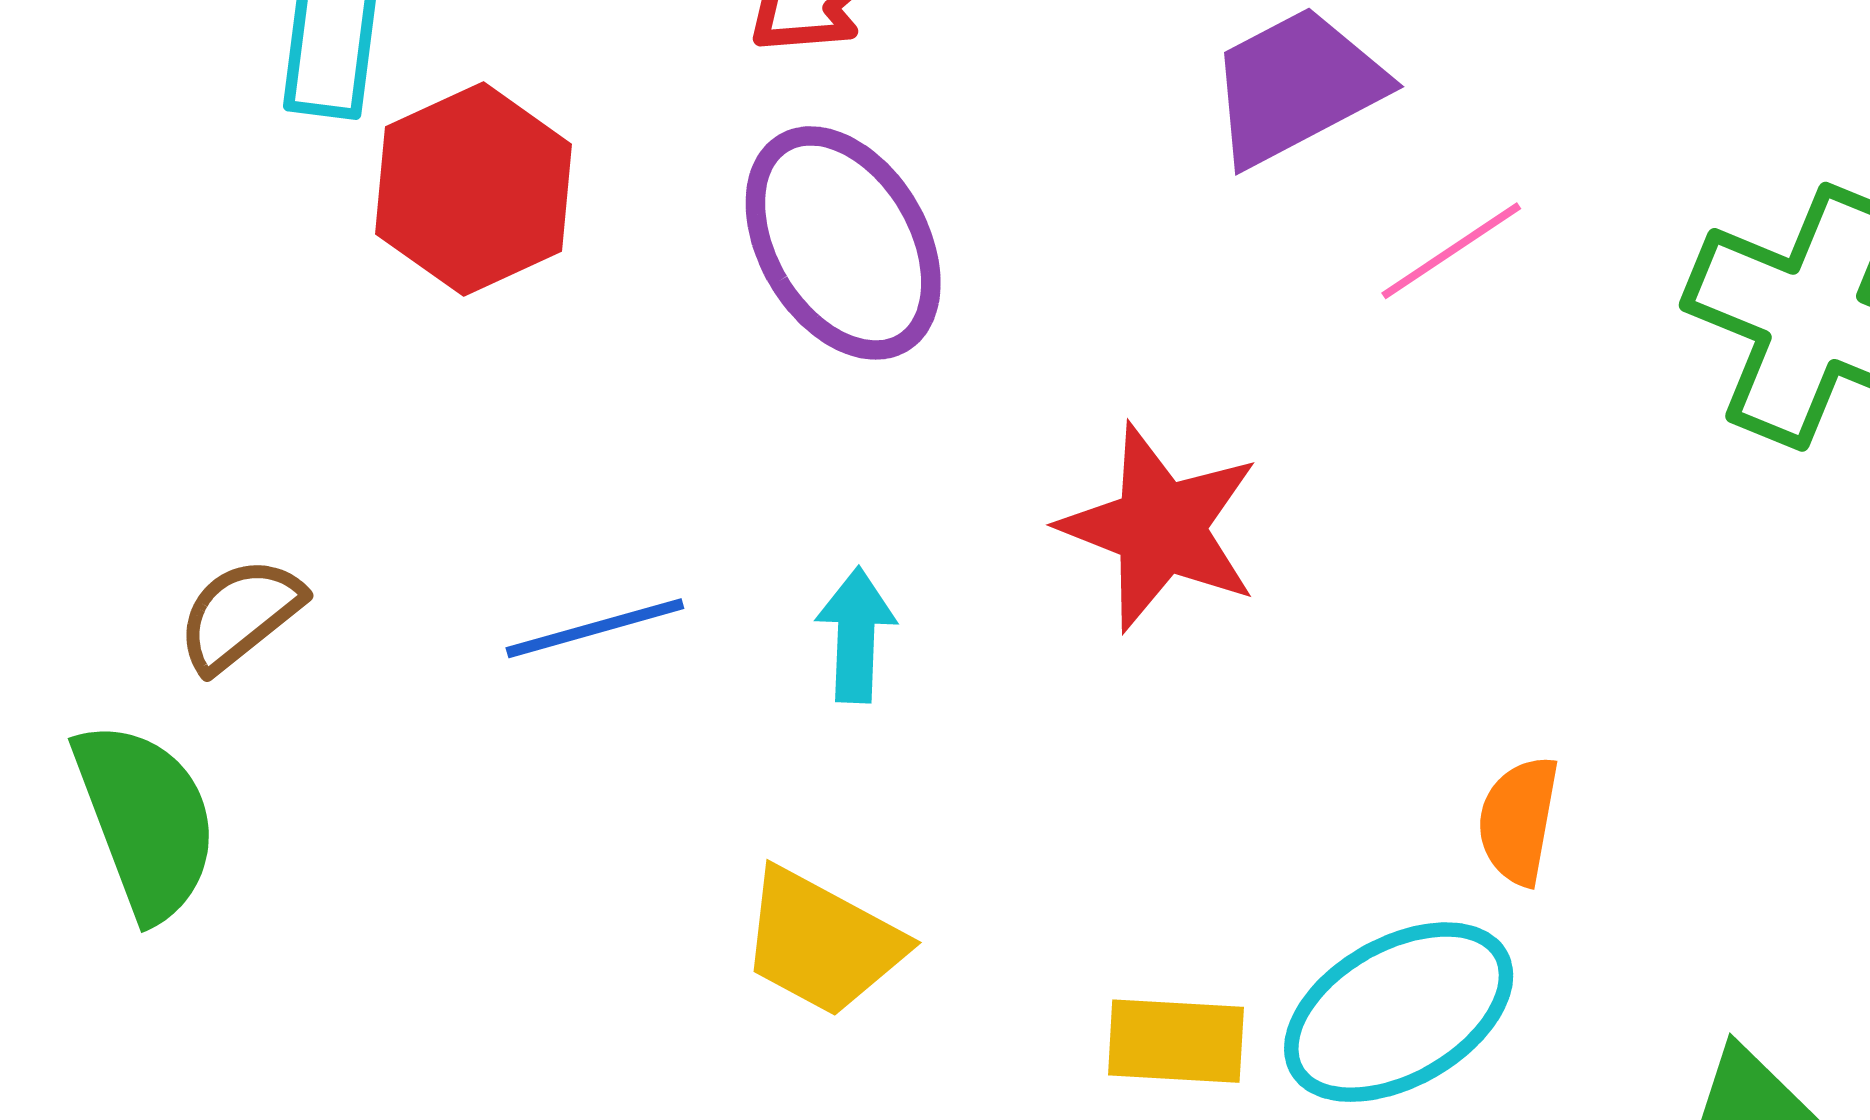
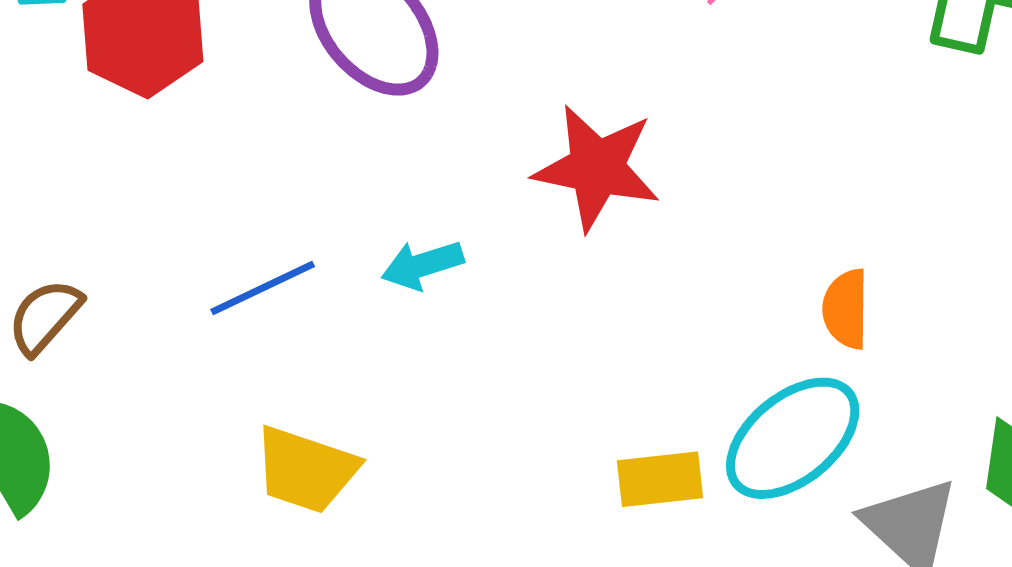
cyan arrow: (856, 635) -> (422, 265), turned -100
yellow trapezoid: (822, 942) -> (306, 470), moved

